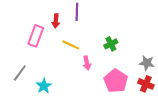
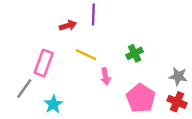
red arrow: (56, 21) -> (68, 25), turned -112
pink rectangle: (36, 36) -> (44, 63), moved

